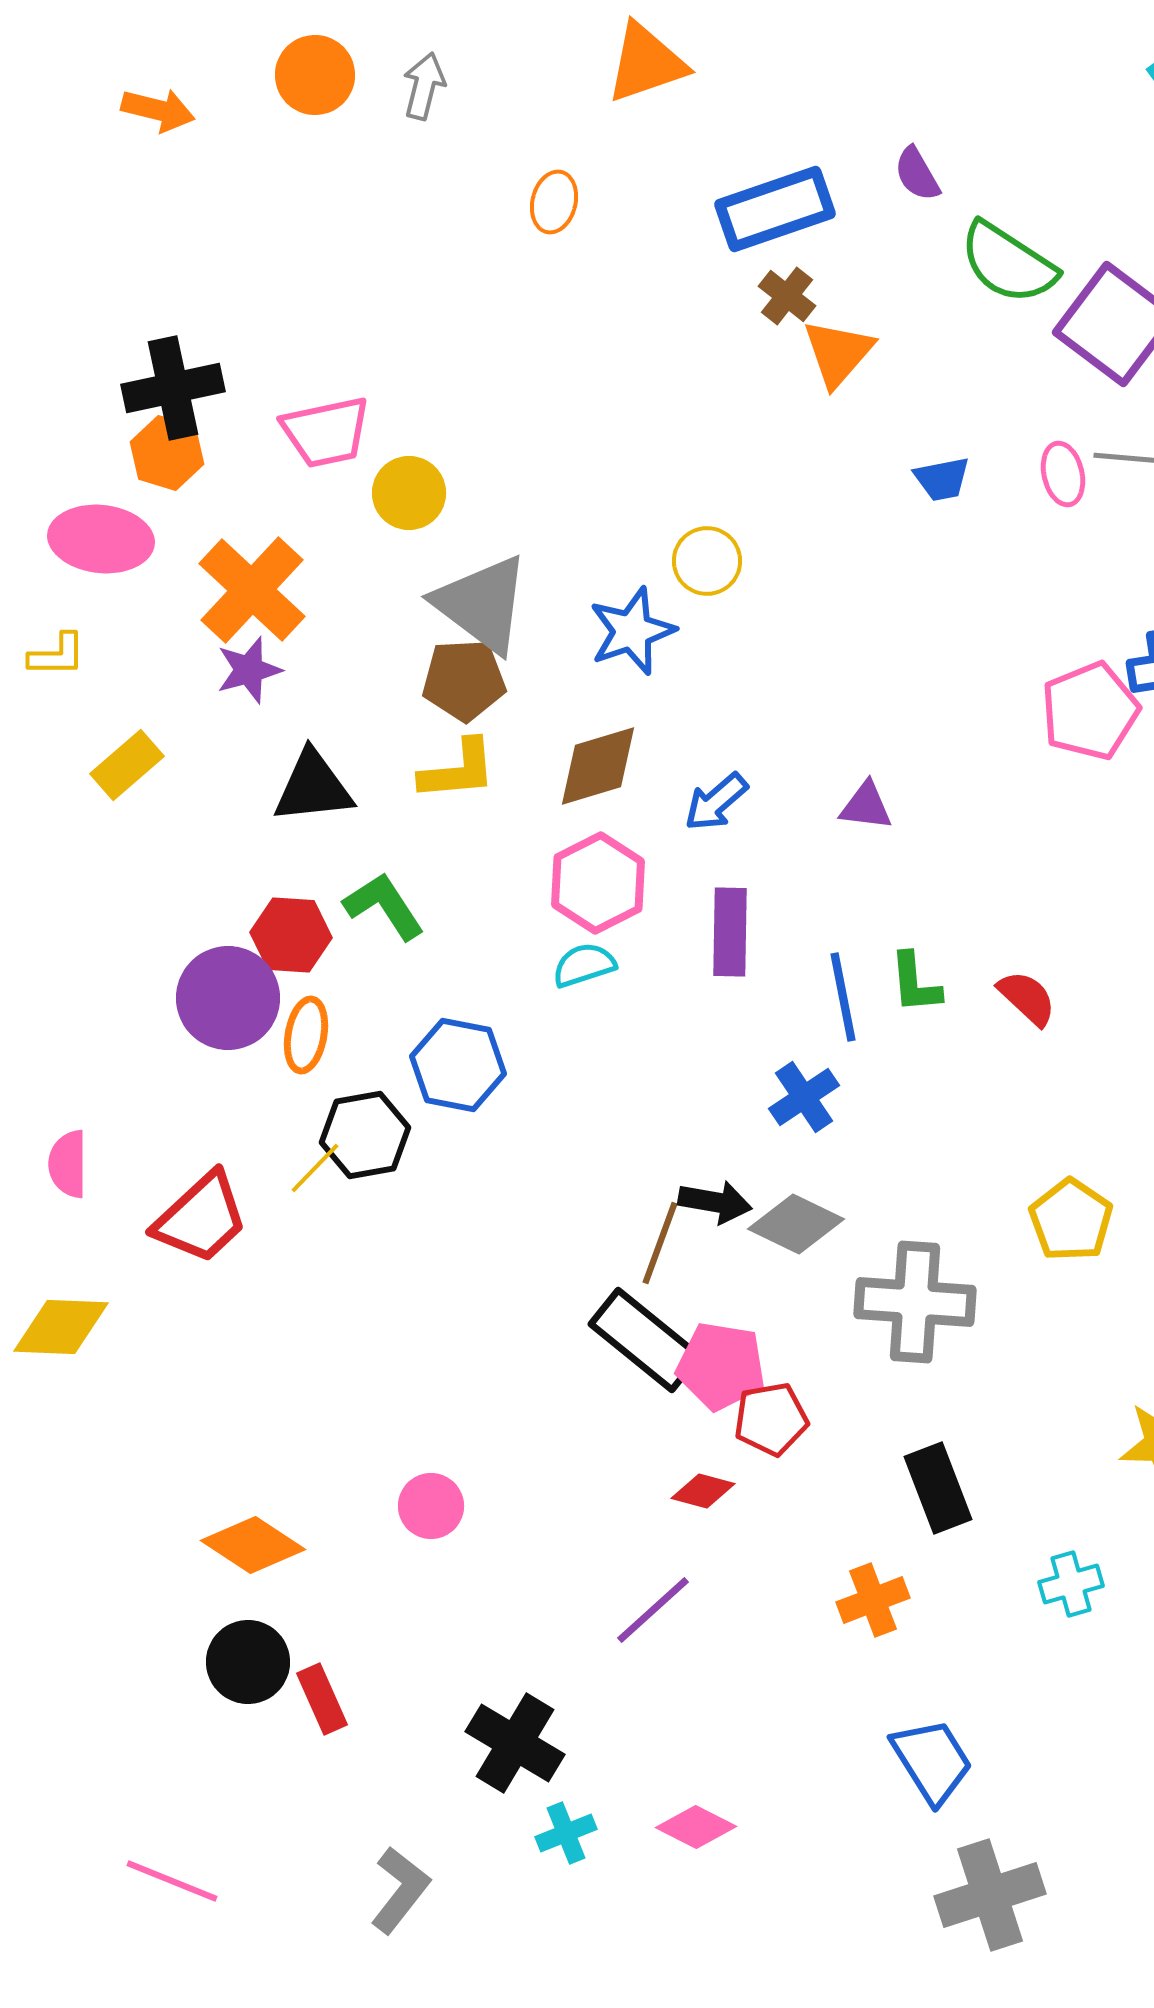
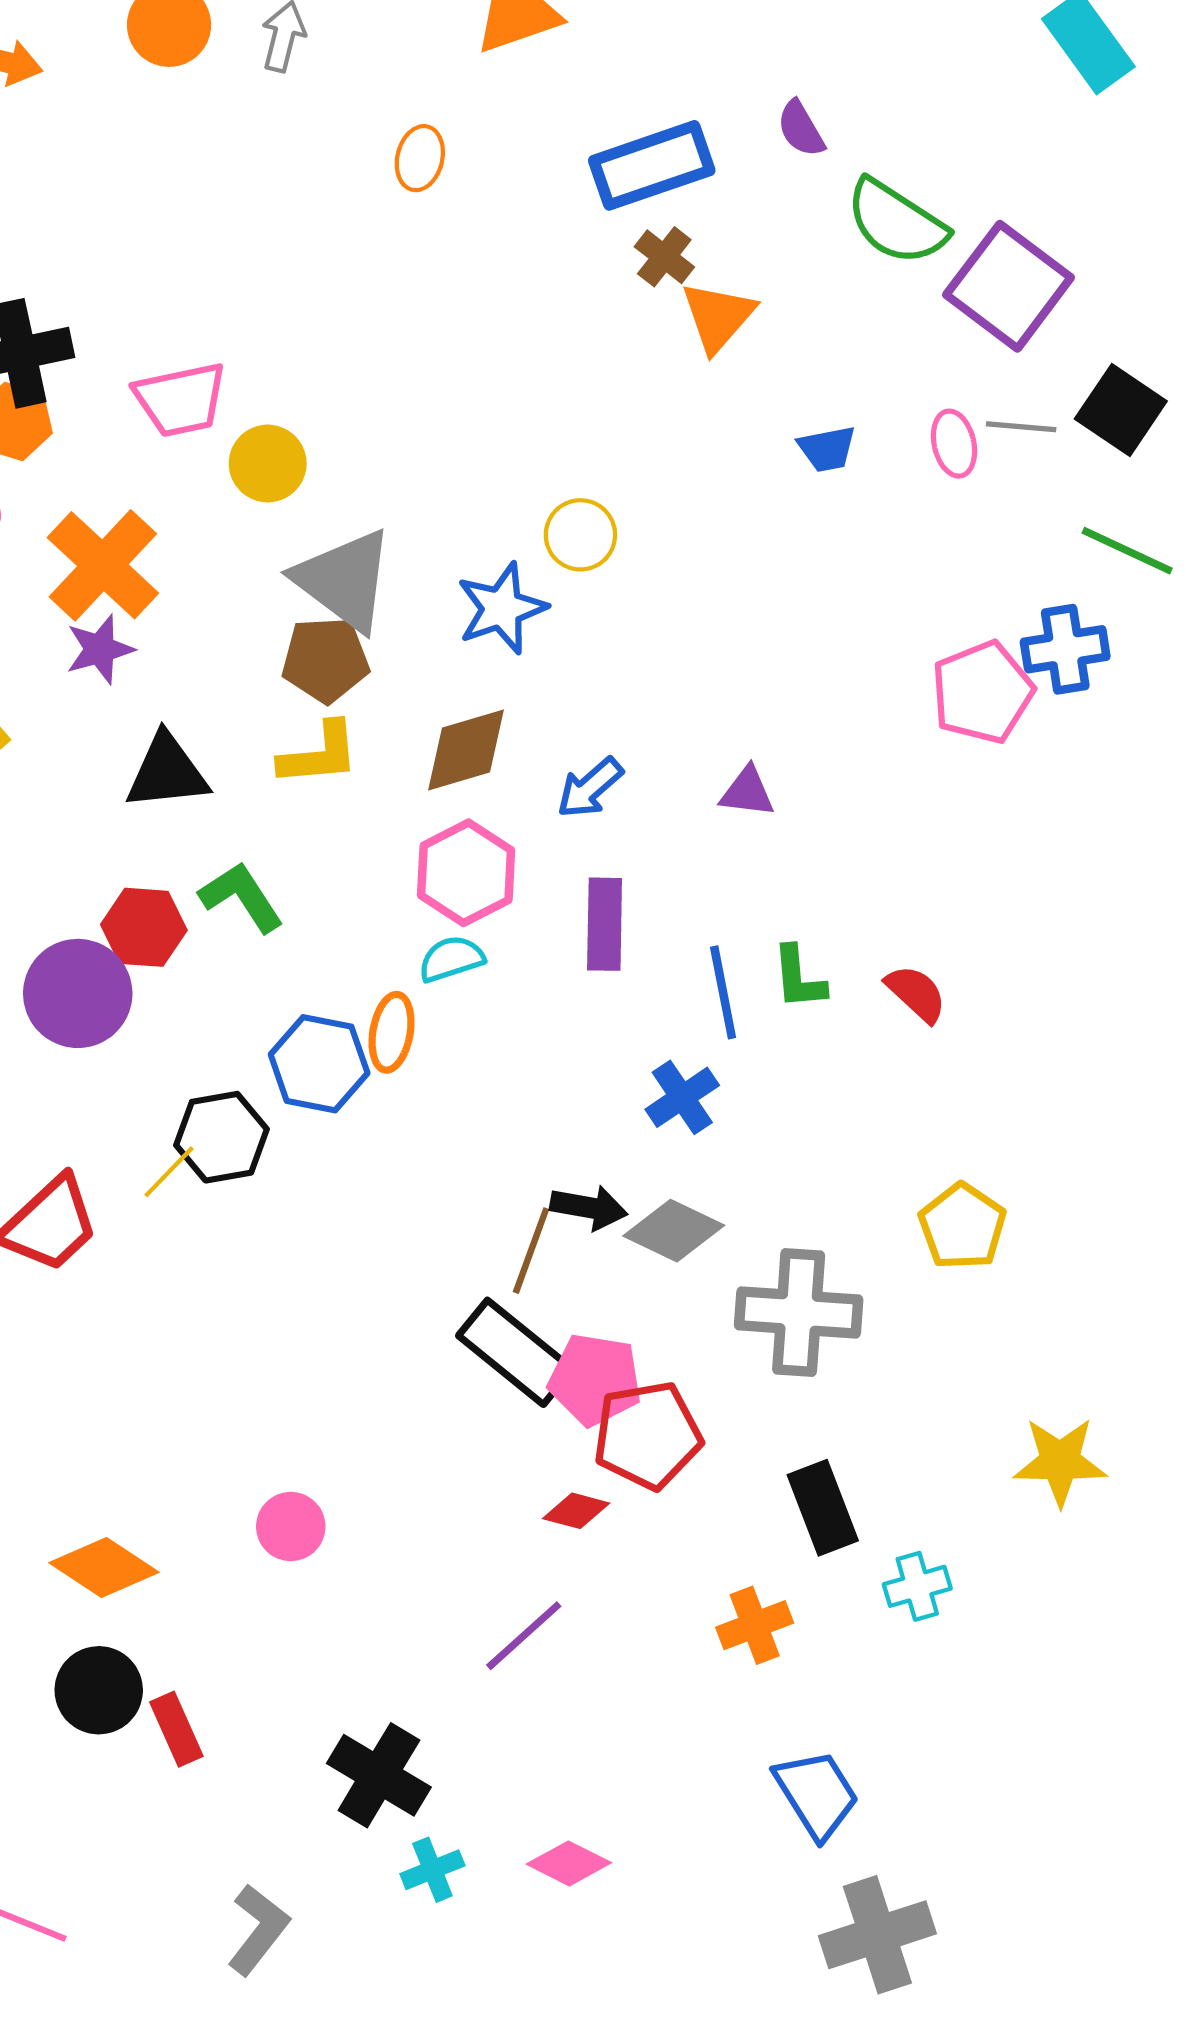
orange ellipse: (306, 1035) -> (392, 1032), moved
red pentagon: (771, 1419) -> (648, 1435), size x1.4
cyan cross: (1071, 1584) -> (917, 1586), moved

